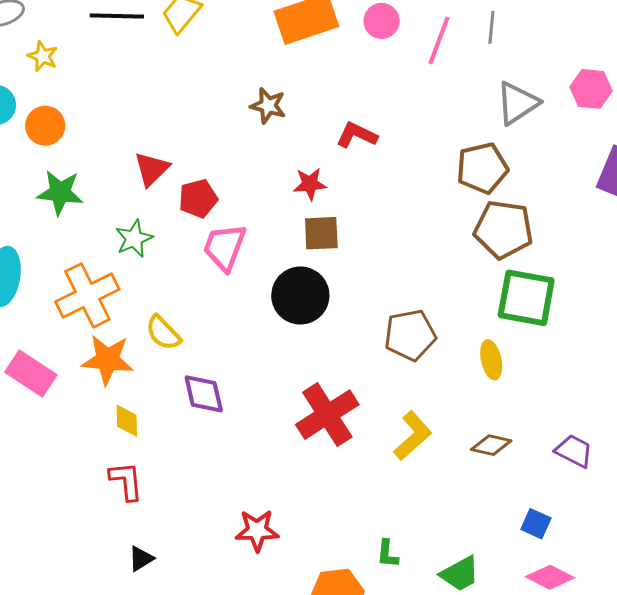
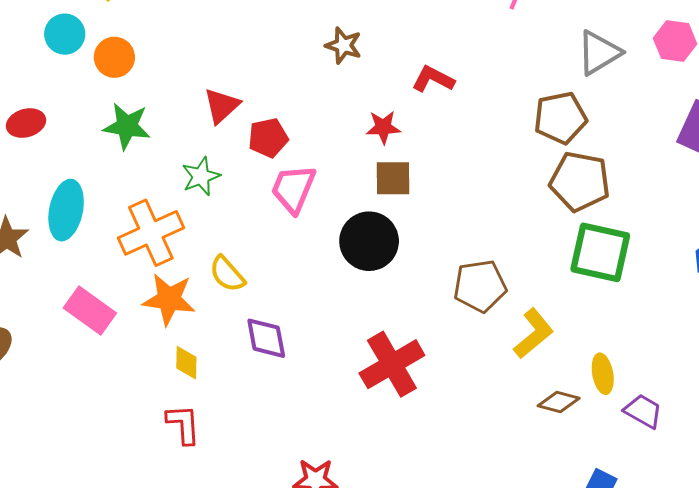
yellow ellipse: (491, 360) -> (603, 374), moved
yellow L-shape: (413, 436) -> (534, 333), moved

